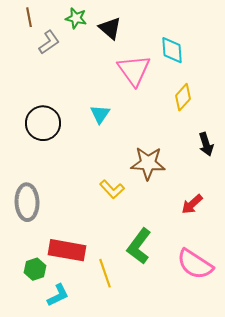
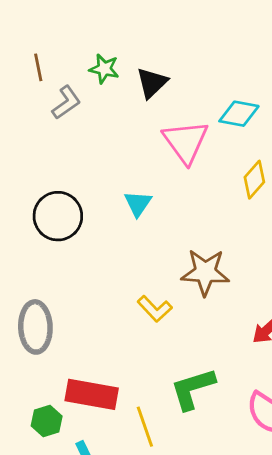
black triangle: (110, 28) -> (152, 83), turned 35
cyan diamond: (172, 50) -> (239, 114), turned -76
green L-shape: (139, 246) -> (193, 389), turned 36

